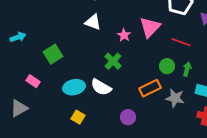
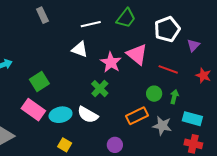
pink triangle: (150, 27) -> (137, 54), turned -35
pink star: (124, 35) -> (111, 62), size x1.5
pink rectangle: (33, 81) -> (33, 110), moved, size x1.6

